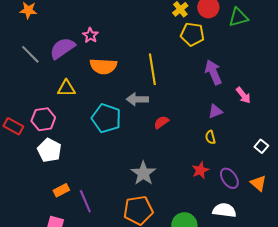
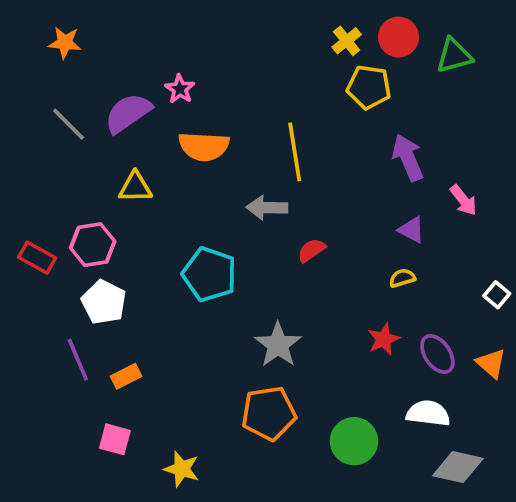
purple triangle: (215, 111) -> (411, 230), turned 49
cyan pentagon: (106, 118) -> (209, 274), moved
yellow semicircle: (210, 137) -> (402, 278), turned 88
purple line: (85, 201) -> (78, 360), moved

